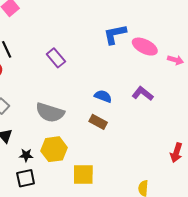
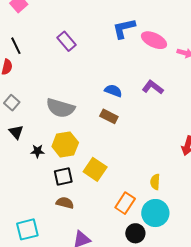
purple rectangle: (56, 58) -> (67, 41), moved
yellow square: (83, 175) -> (95, 169), turned 35
black square: (26, 178) -> (63, 177), moved

